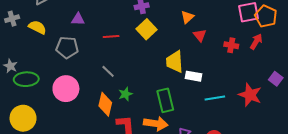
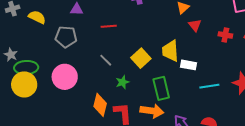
yellow square: (147, 29) -> (141, 58), moved
orange diamond: (105, 104) -> (100, 105), moved
yellow circle: (23, 118) -> (24, 84), moved

